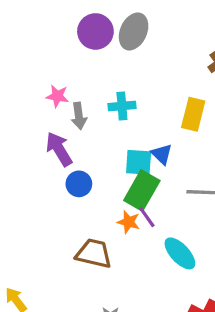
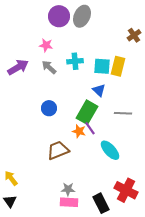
pink star: (57, 96) -> (46, 45), moved
gray arrow: (79, 116) -> (49, 67), turned 140
purple arrow: (59, 149) -> (18, 67), moved, turned 90
cyan square: (139, 162) -> (102, 66), moved
brown trapezoid: (94, 253) -> (58, 150), turned -35

